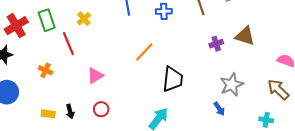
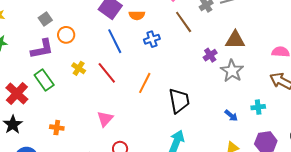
red line: (68, 43) -> (107, 73), moved
gray star: (232, 85) -> (232, 71), moved
cyan cross: (266, 120) -> (258, 107), moved

